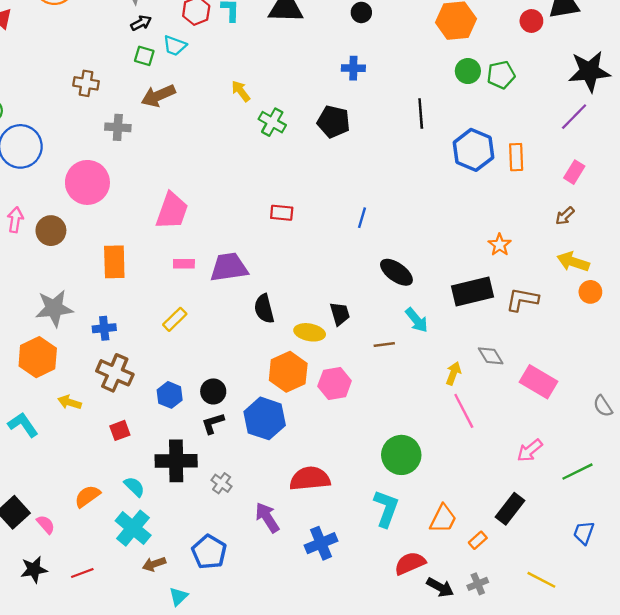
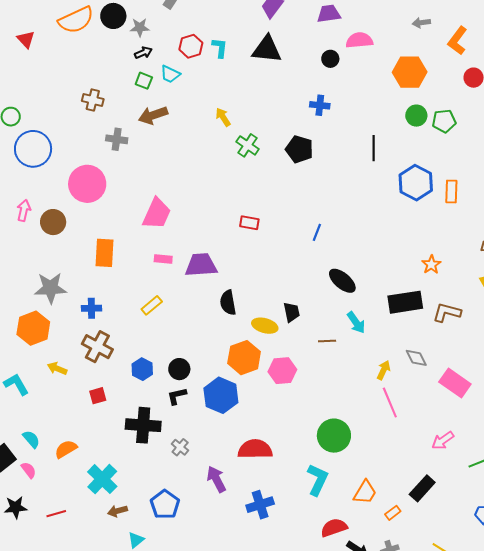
cyan semicircle: (134, 487) -> (31, 439), moved

